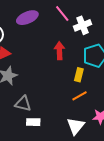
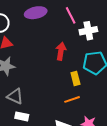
yellow rectangle: (79, 75) -> (75, 78), turned -40

